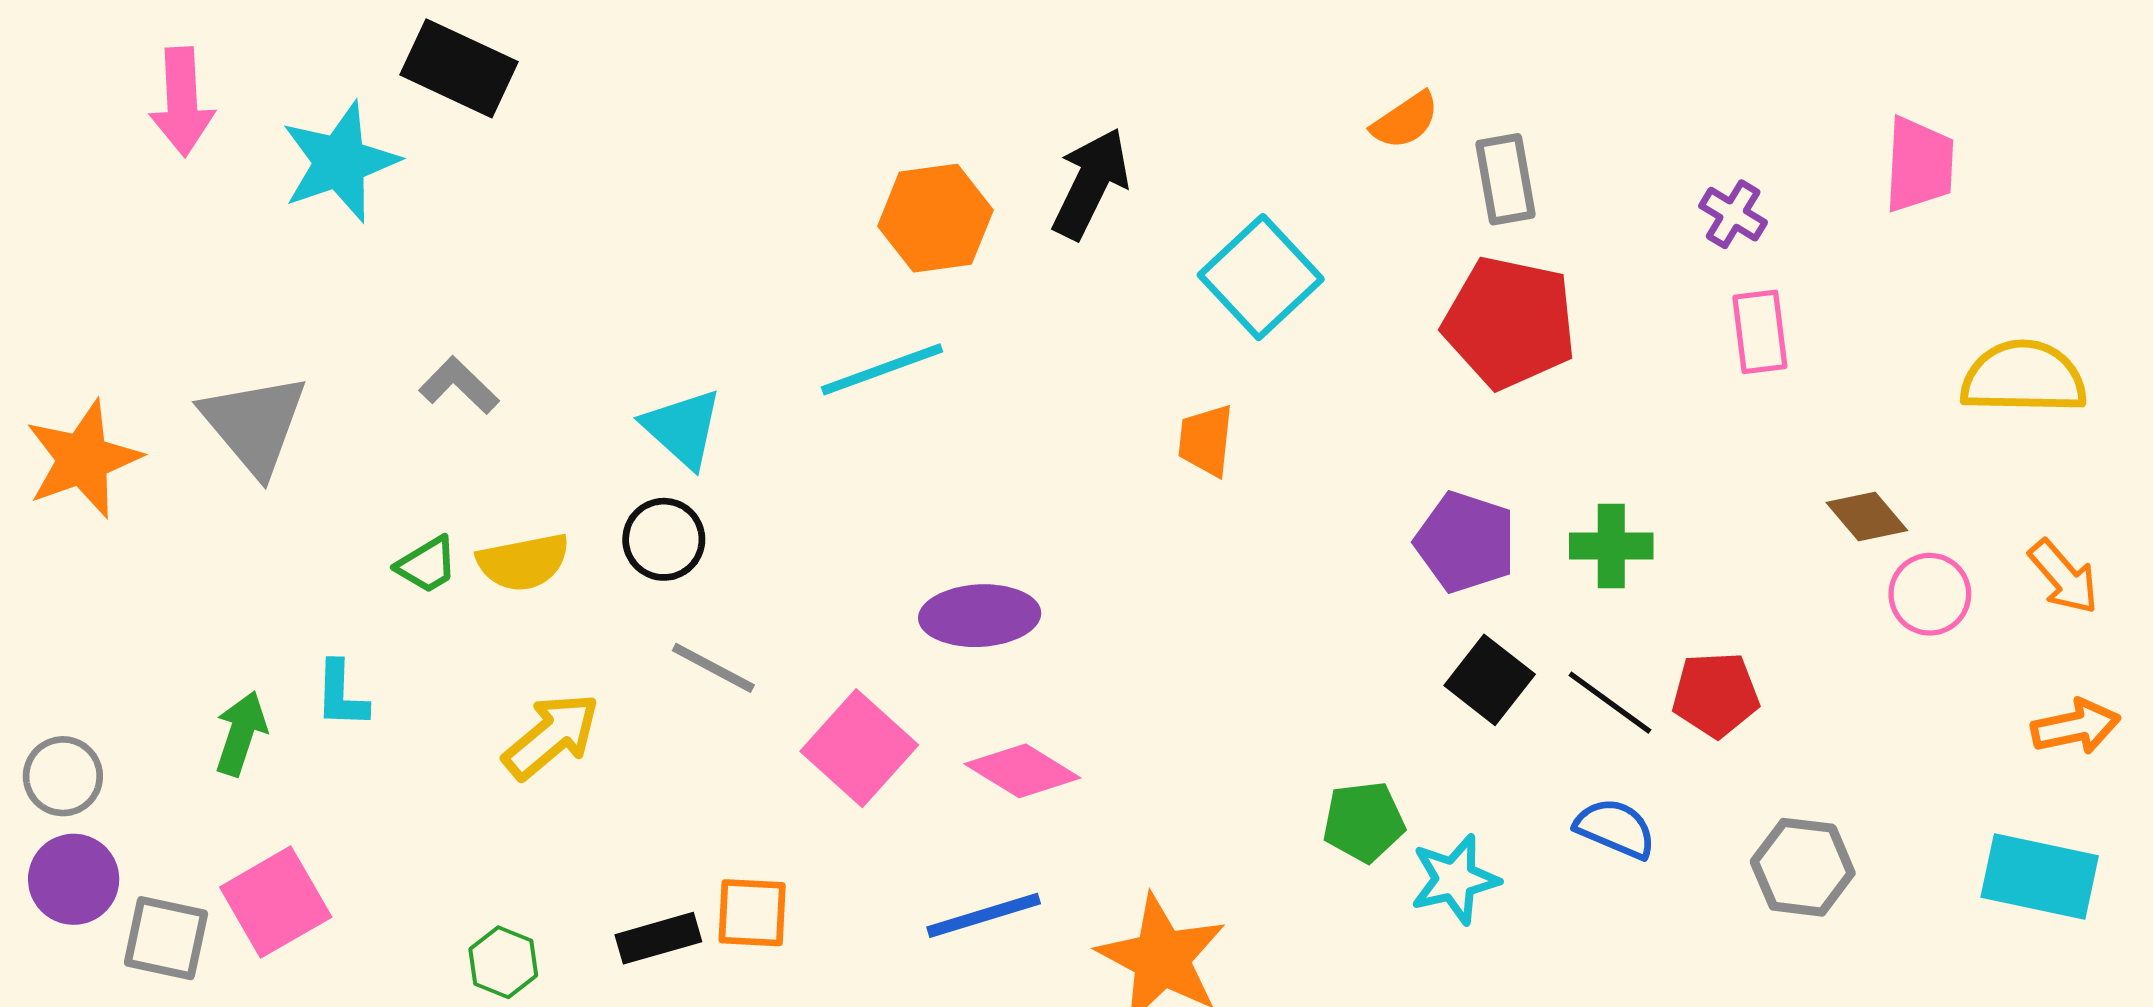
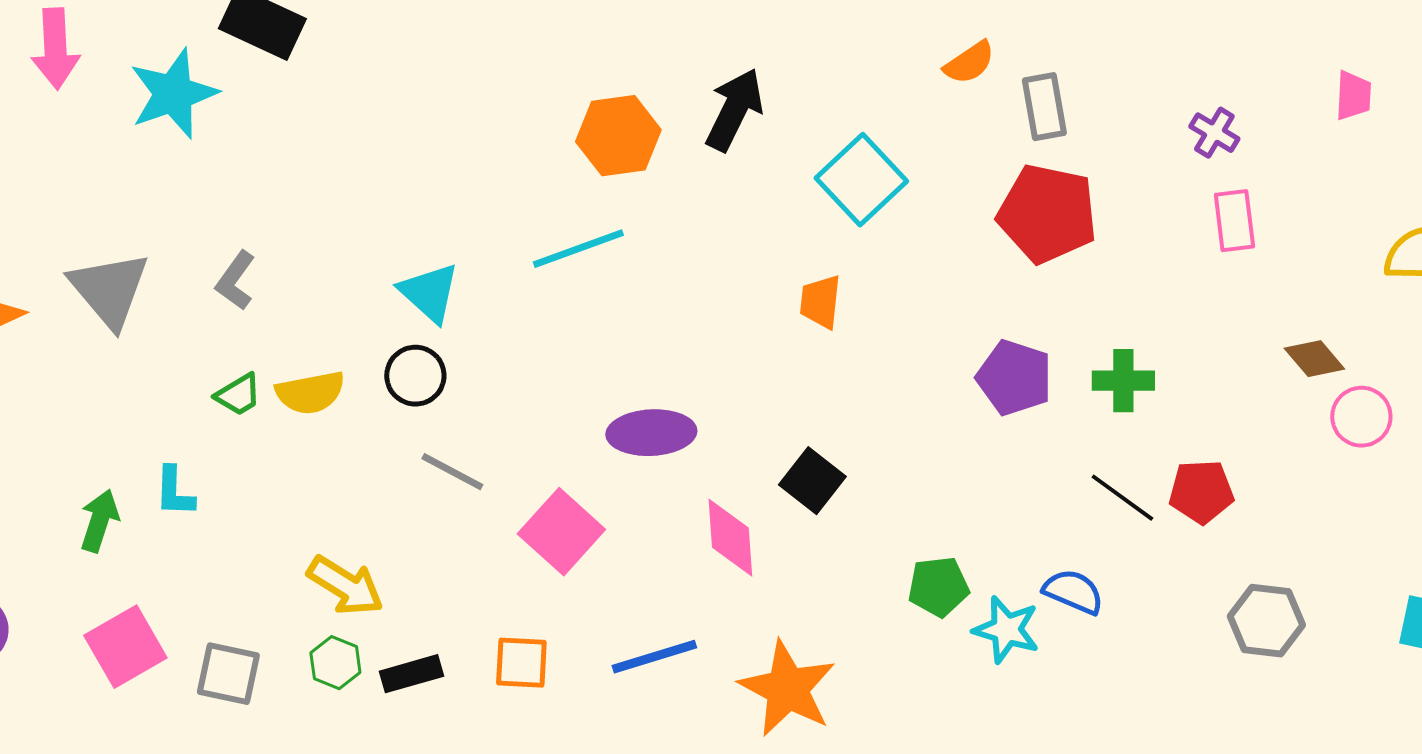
pink trapezoid: (1919, 165) -> (1353, 96), size x0.7
gray L-shape: (459, 385) -> (235, 281), moved, turned -98
black square: (1490, 680) -> (812, 481), moved
yellow arrow: (551, 736) -> (345, 586), moved, turned 72
pink diamond: (1022, 771) -> (730, 538), moved, turned 54
blue semicircle: (1615, 828) -> (1073, 592), moved
cyan star: (1455, 879) -> (1006, 630), turned 30
orange square: (752, 913) -> (521, 663), moved
gray square: (166, 938) -> (228, 674), moved
green hexagon: (503, 962) -> (335, 663), moved

